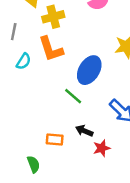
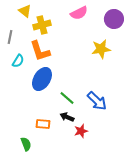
blue ellipse: (89, 70) -> (42, 79), moved
green line: (73, 96) -> (67, 98), moved

